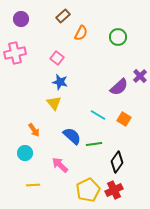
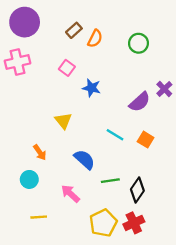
brown rectangle: (63, 16) -> (74, 30), moved
purple circle: (21, 19) -> (25, 22), size x1.6
blue star: (60, 82) -> (92, 88), moved
green line: (94, 144) -> (110, 181), moved

